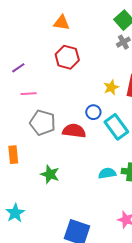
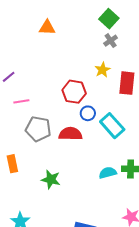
red hexagon: (67, 57) -> (74, 92), moved
yellow star: (111, 87) -> (102, 70), moved

